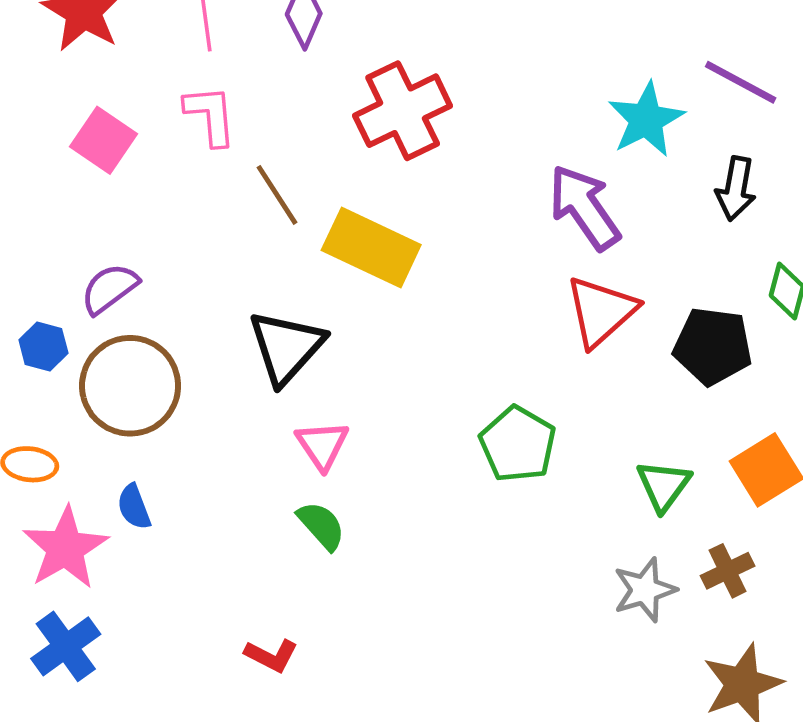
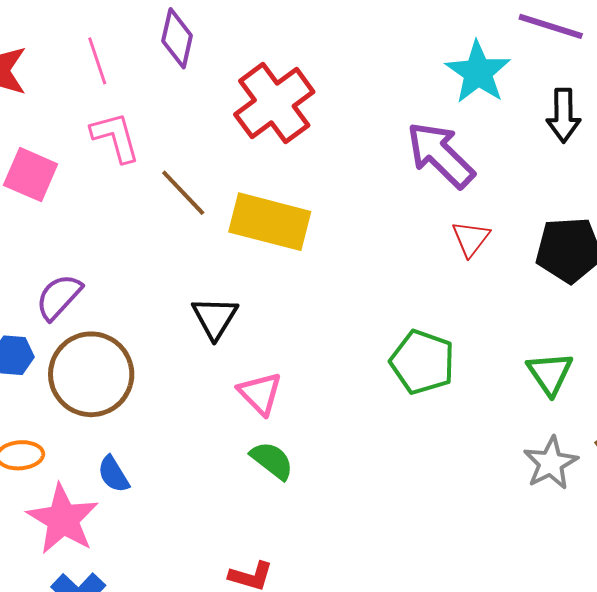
red triangle: (601, 311) -> (471, 239), size x0.6
black triangle: (286, 347) -> (215, 318), size x0.7

